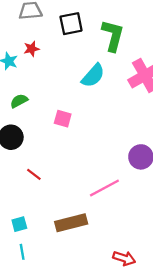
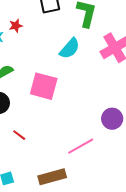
pink square: (63, 119) -> (44, 86), size x1.8

